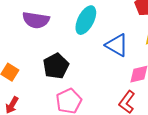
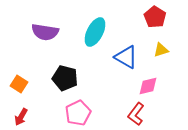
black pentagon: (56, 66) -> (65, 78), turned -30

